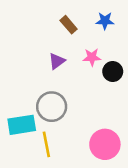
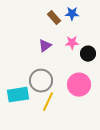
blue star: (105, 21) -> (72, 14), moved
yellow line: (46, 144) -> (48, 102), moved, turned 36
pink circle: (105, 144) -> (79, 85), moved

